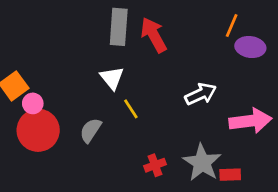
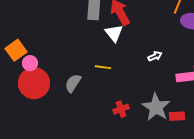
white triangle: (112, 78) -> (114, 33), moved
white arrow: (201, 94) -> (155, 56), size x0.6
yellow line: (131, 109) -> (103, 67), turned -49

